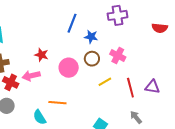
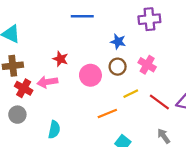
blue line: (72, 23) -> (82, 16), moved, turned 66
red line: (130, 88) -> (159, 102), turned -42
orange line: (57, 103) -> (107, 114), moved, turned -30
cyan semicircle: (40, 117) -> (54, 130), turned -140

